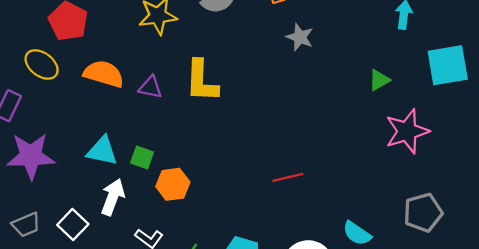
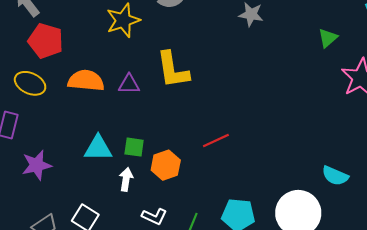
purple star: (31, 156) -> (37, 165), size x0.7
red line: (288, 177) -> (216, 141), moved
white arrow: (113, 197) -> (126, 179), moved, size x0.7

